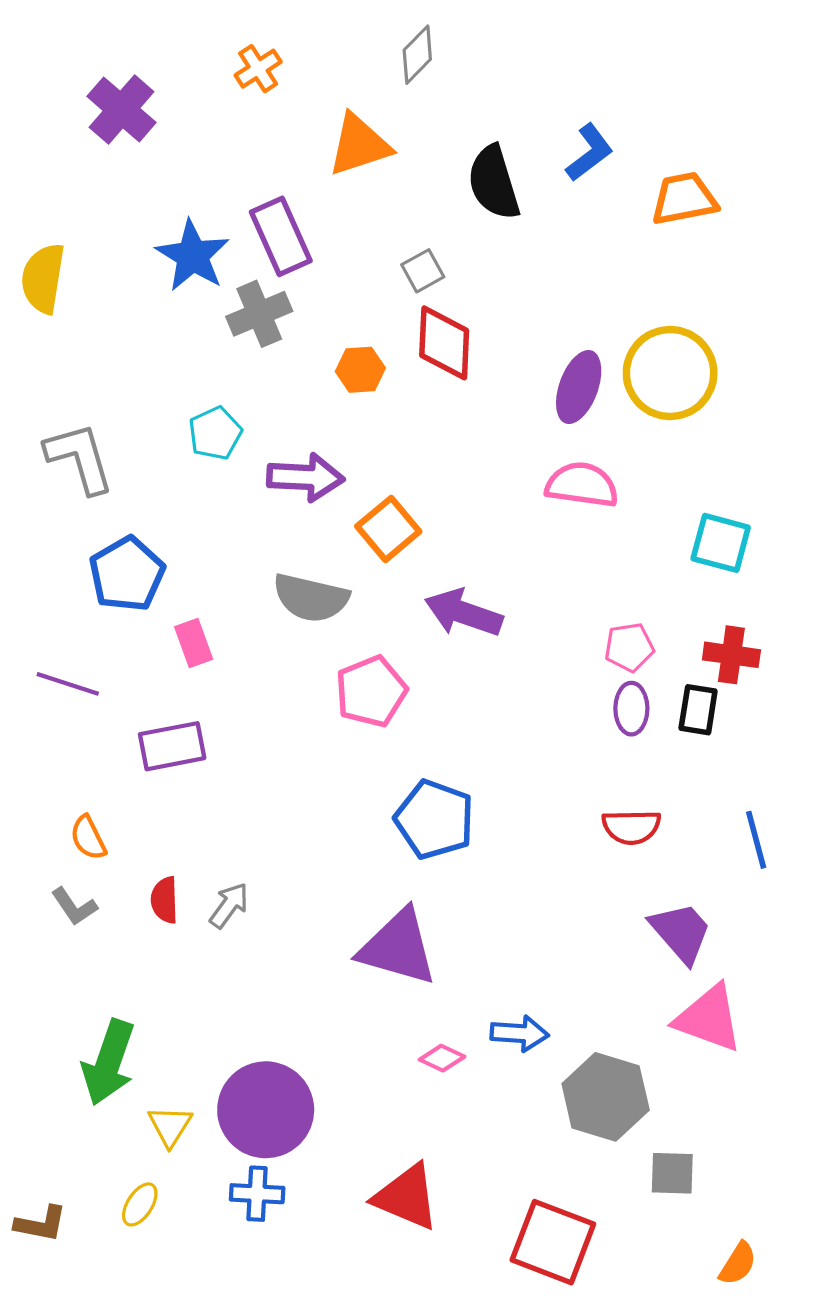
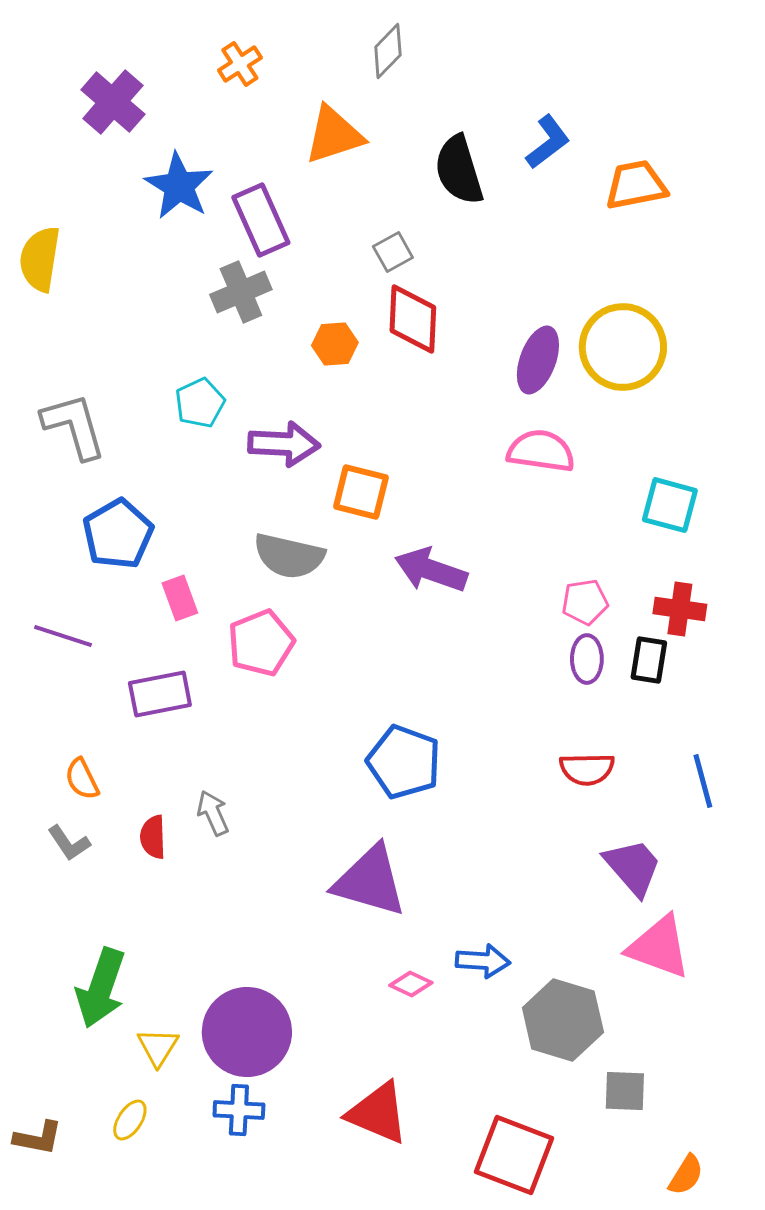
blue star: (193, 256) -> (179, 186), moved
orange square: (388, 529) -> (361, 492), turned -36
pink pentagon: (371, 691) -> (261, 643), moved
gray arrow: (229, 905) -> (213, 813), moved, turned -60

